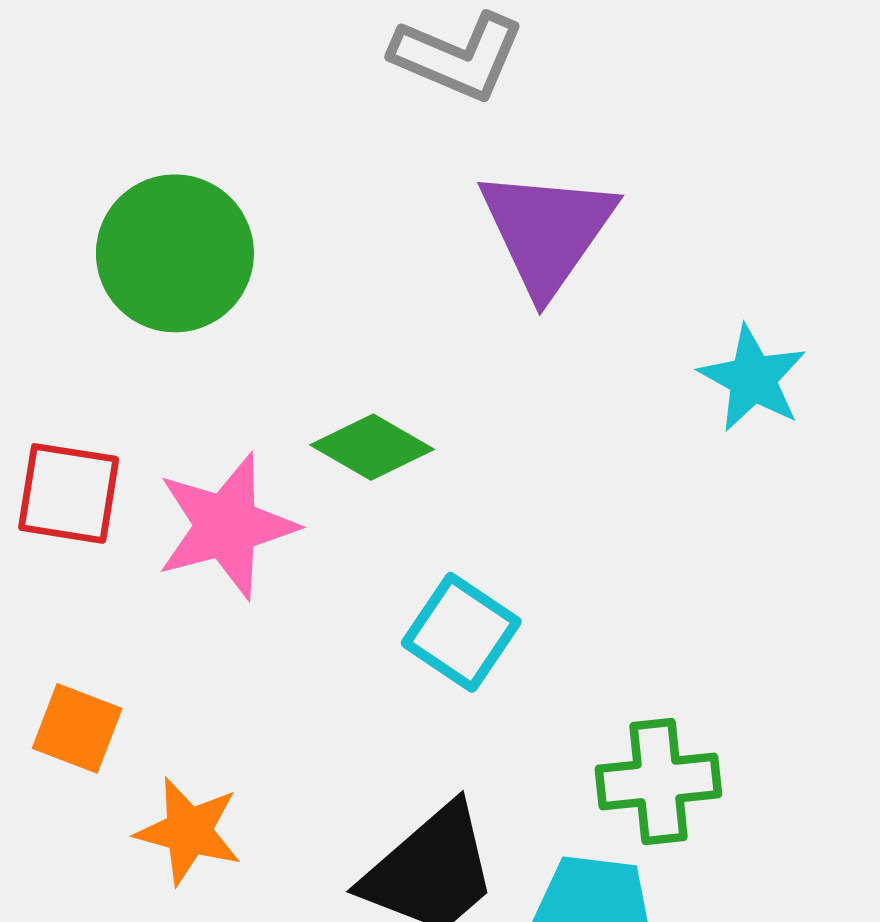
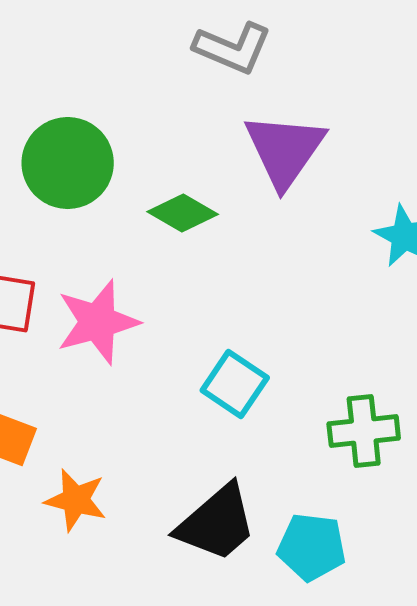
green diamond: (372, 447) -> (183, 213), moved
green cross: (658, 781) -> (364, 431), moved

